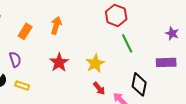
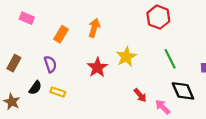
green line: (127, 43) -> (170, 59), moved
yellow star: (95, 63) -> (126, 57), moved
black diamond: (139, 84) -> (183, 91), turned -35

